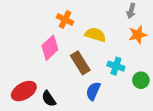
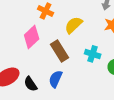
yellow semicircle: (95, 35) -> (74, 25), turned -60
blue semicircle: (93, 91) -> (56, 79), moved

